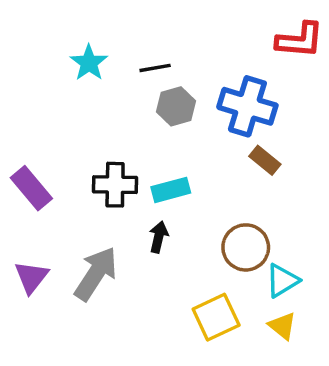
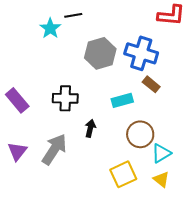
black line: (155, 68) -> (73, 15), moved
gray hexagon: (176, 106) -> (100, 53), size x1.4
cyan rectangle: (171, 190) -> (122, 100), moved

